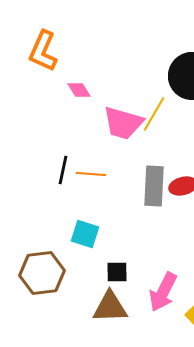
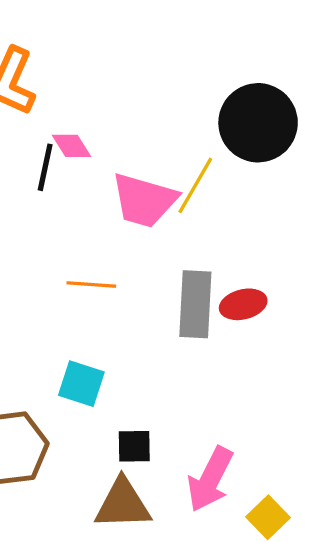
black line: (63, 170) -> (45, 167), moved

